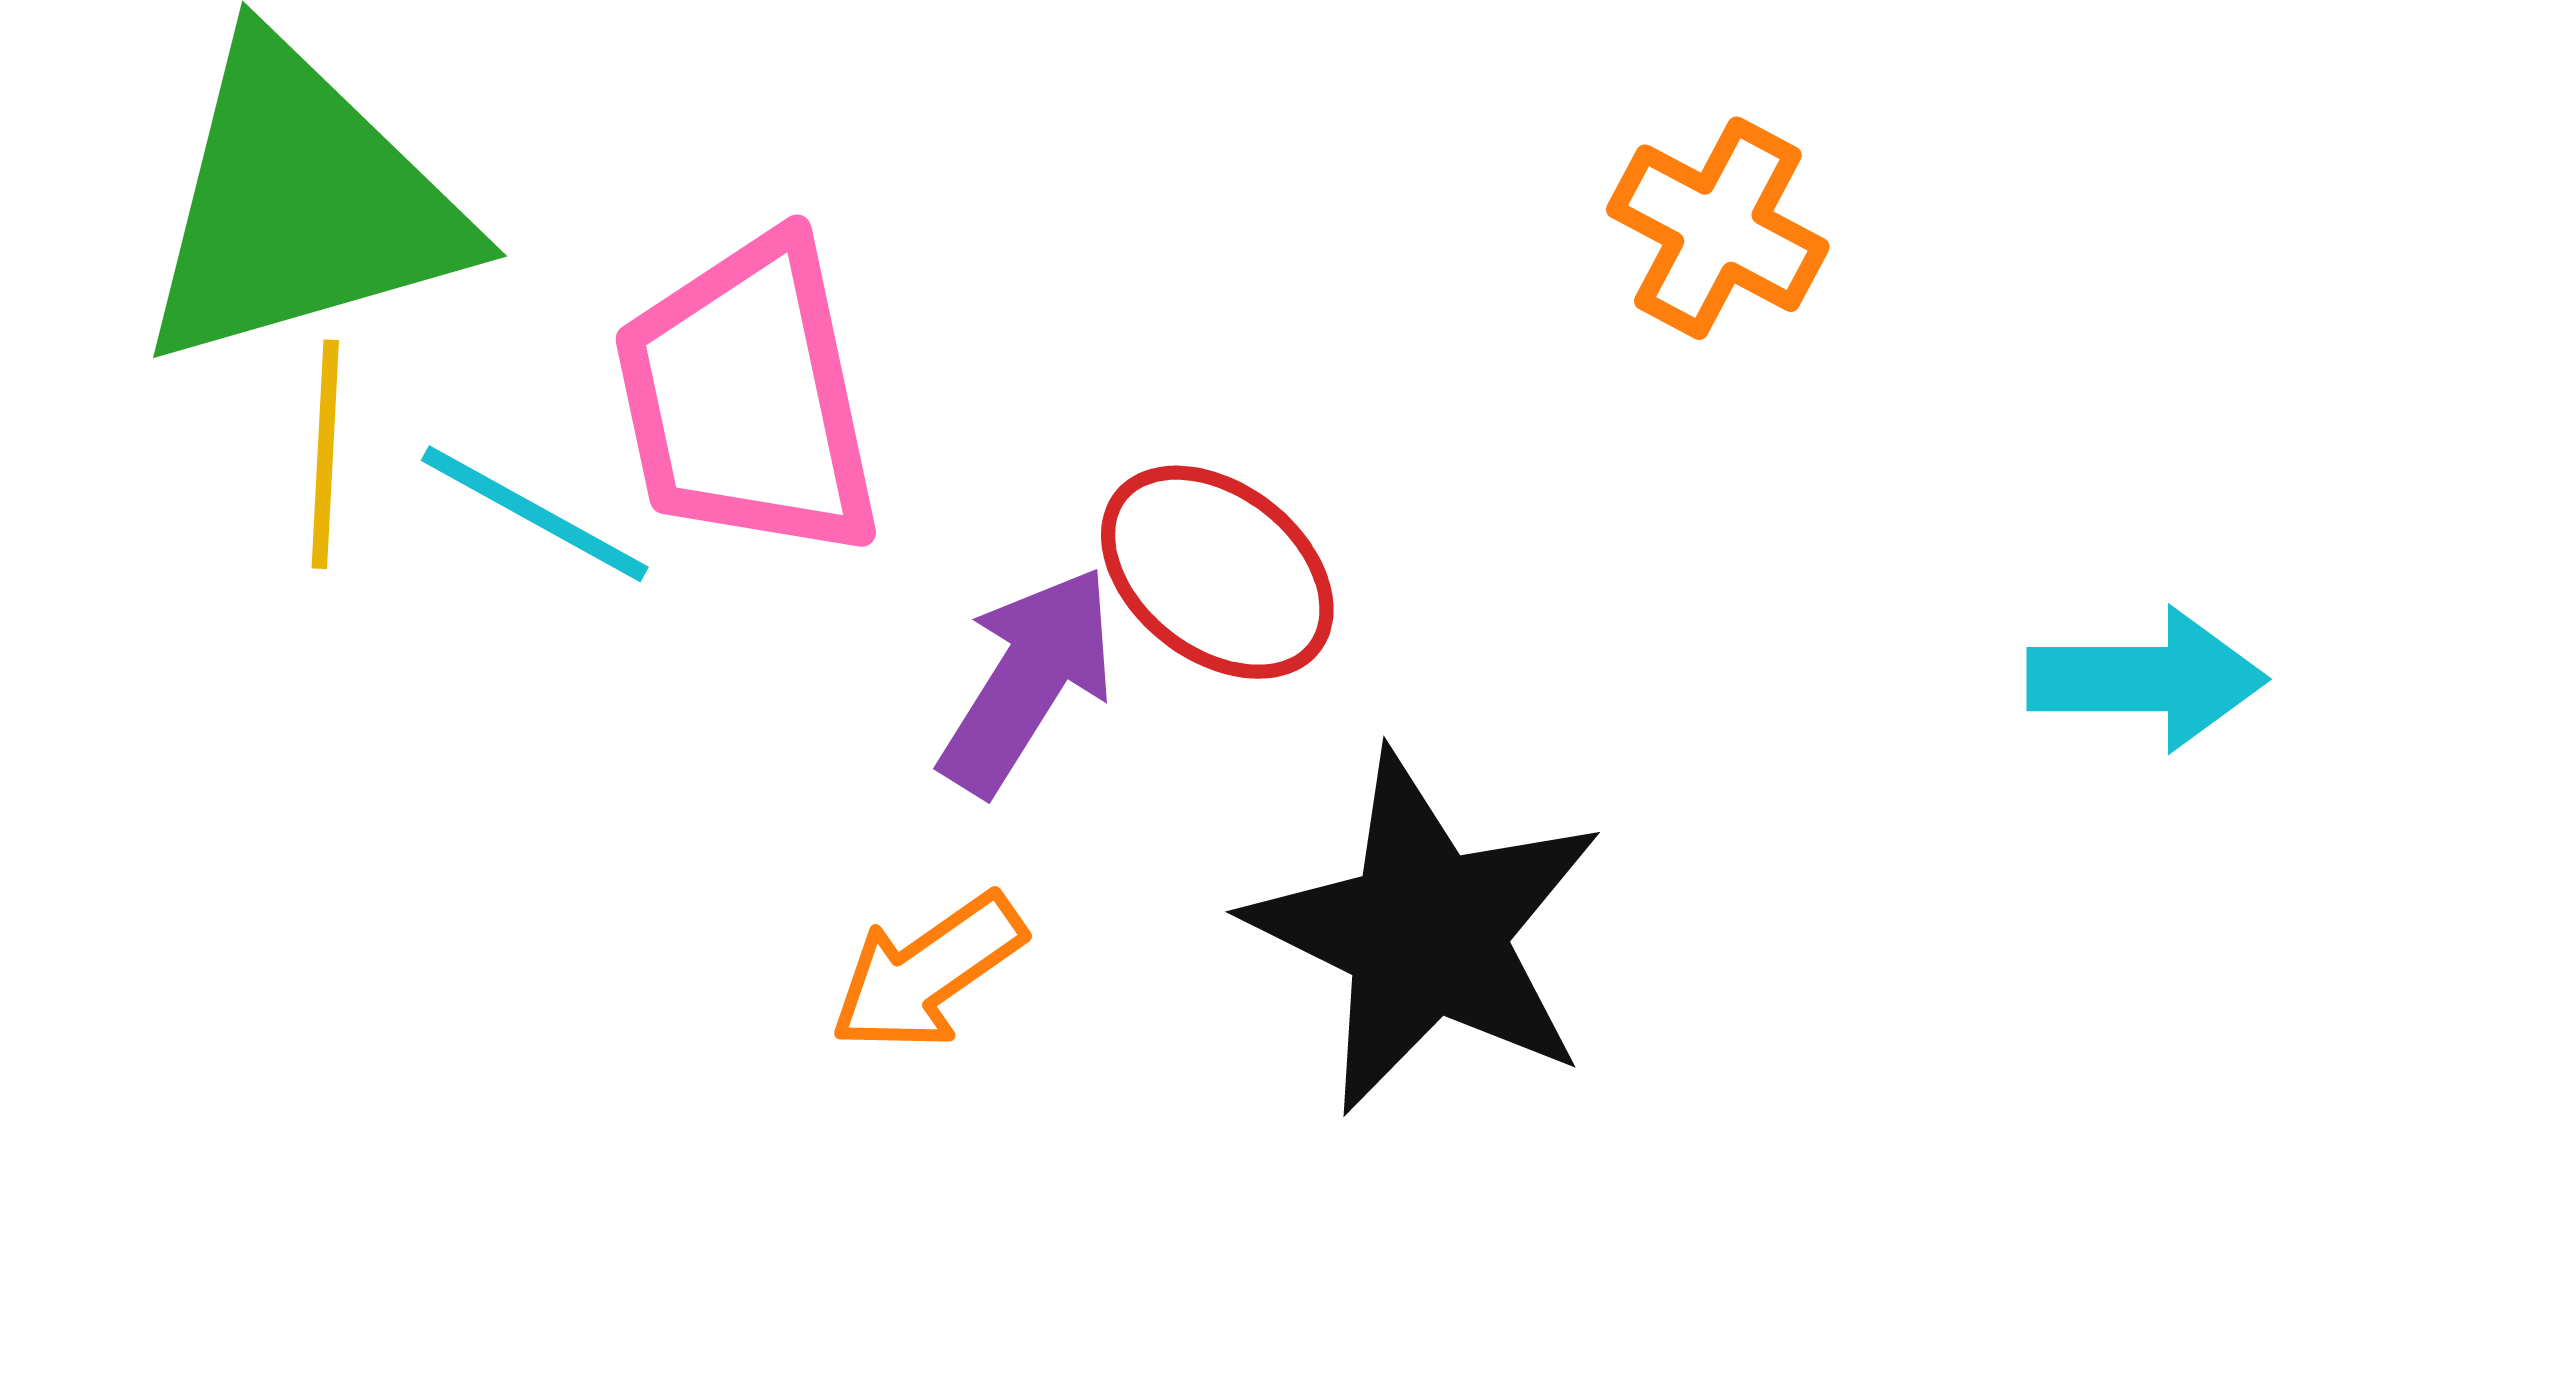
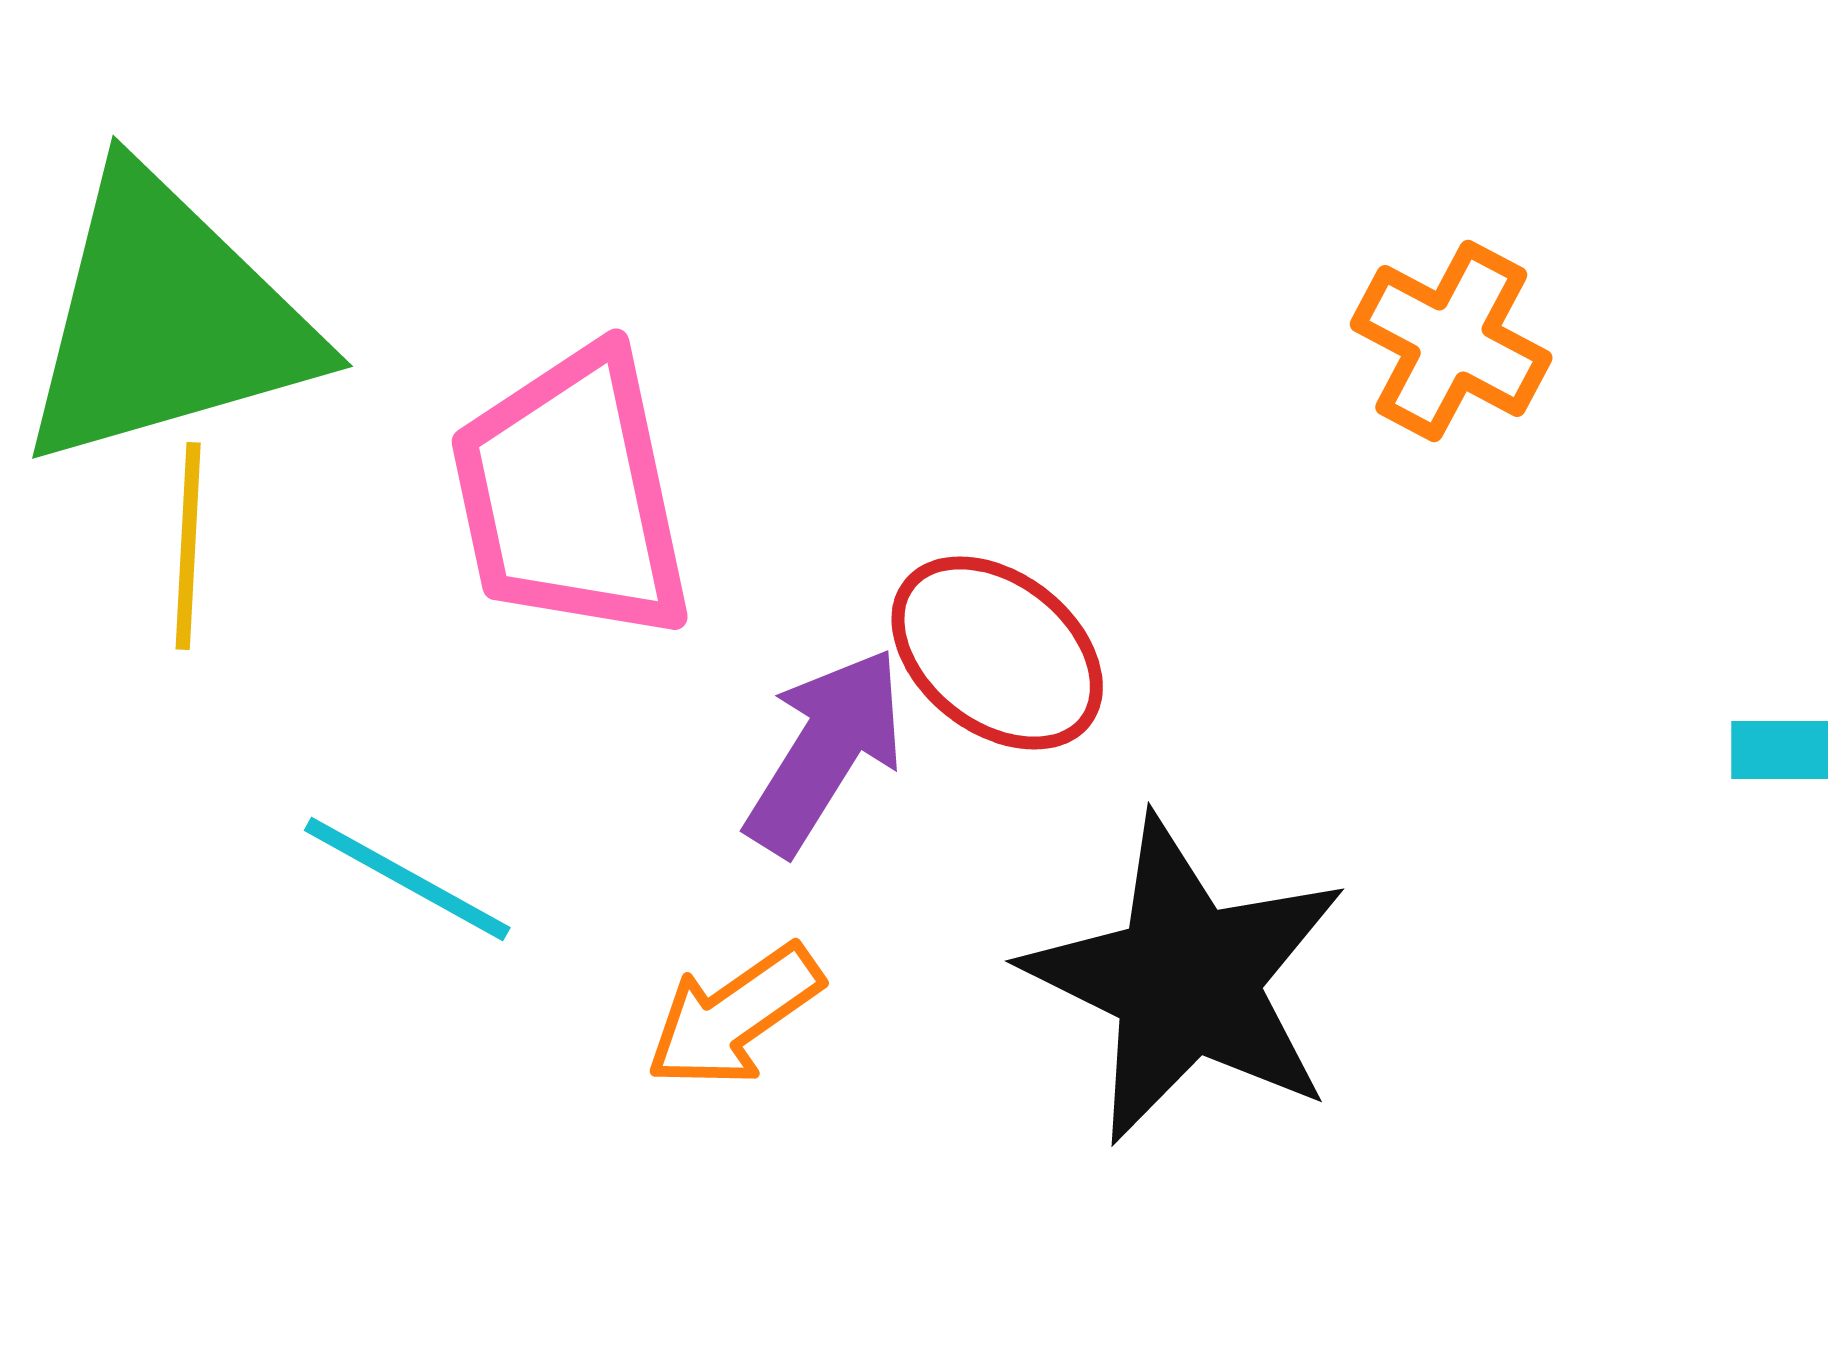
cyan line: (535, 514) -> (407, 879), moved

